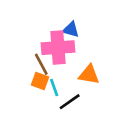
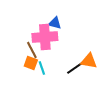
orange triangle: (89, 75) -> (89, 61), moved
black line: (70, 102) -> (75, 68), moved

